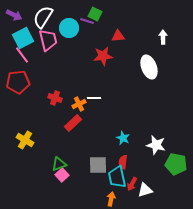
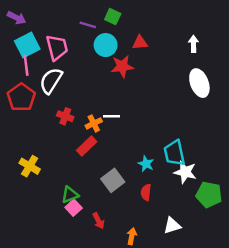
white semicircle: (43, 17) -> (51, 81), moved
purple line: (87, 21) -> (88, 25), moved
cyan circle: (69, 28) -> (106, 45), moved
pink line: (22, 55) -> (26, 65), turned 30
white ellipse: (149, 67) -> (199, 83), moved
red pentagon: (18, 82) -> (21, 97), turned -30
gray square: (98, 165) -> (113, 180), moved, turned -36
cyan trapezoid: (117, 177) -> (174, 153), moved
red arrow: (132, 184) -> (98, 221), moved, turned -56

